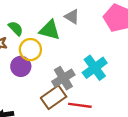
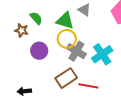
yellow circle: (30, 50) -> (67, 39), moved
gray cross: (63, 78) -> (76, 51), moved, turned -30

